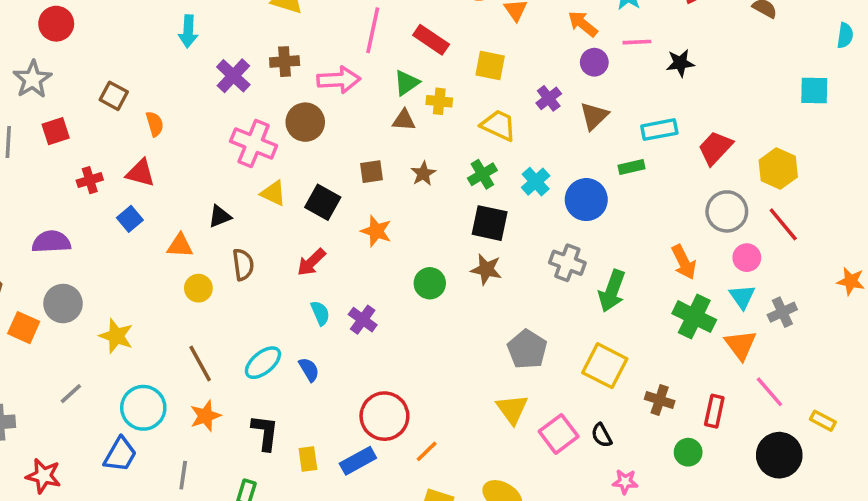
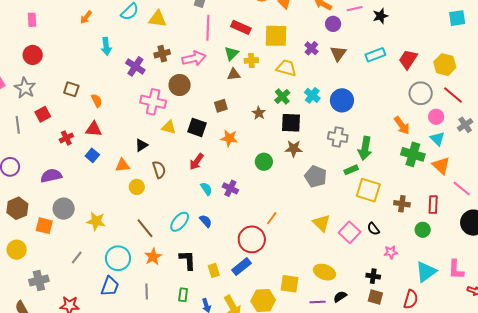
yellow square: (490, 66) -> (276, 36), size x1.4
green rectangle: (632, 167) -> (351, 170), moved
brown star: (423, 174) -> (259, 113), moved
gray cross: (782, 312) -> (465, 125), moved
gray pentagon: (527, 349) -> (316, 176), moved
orange line: (427, 451) -> (272, 218), moved

